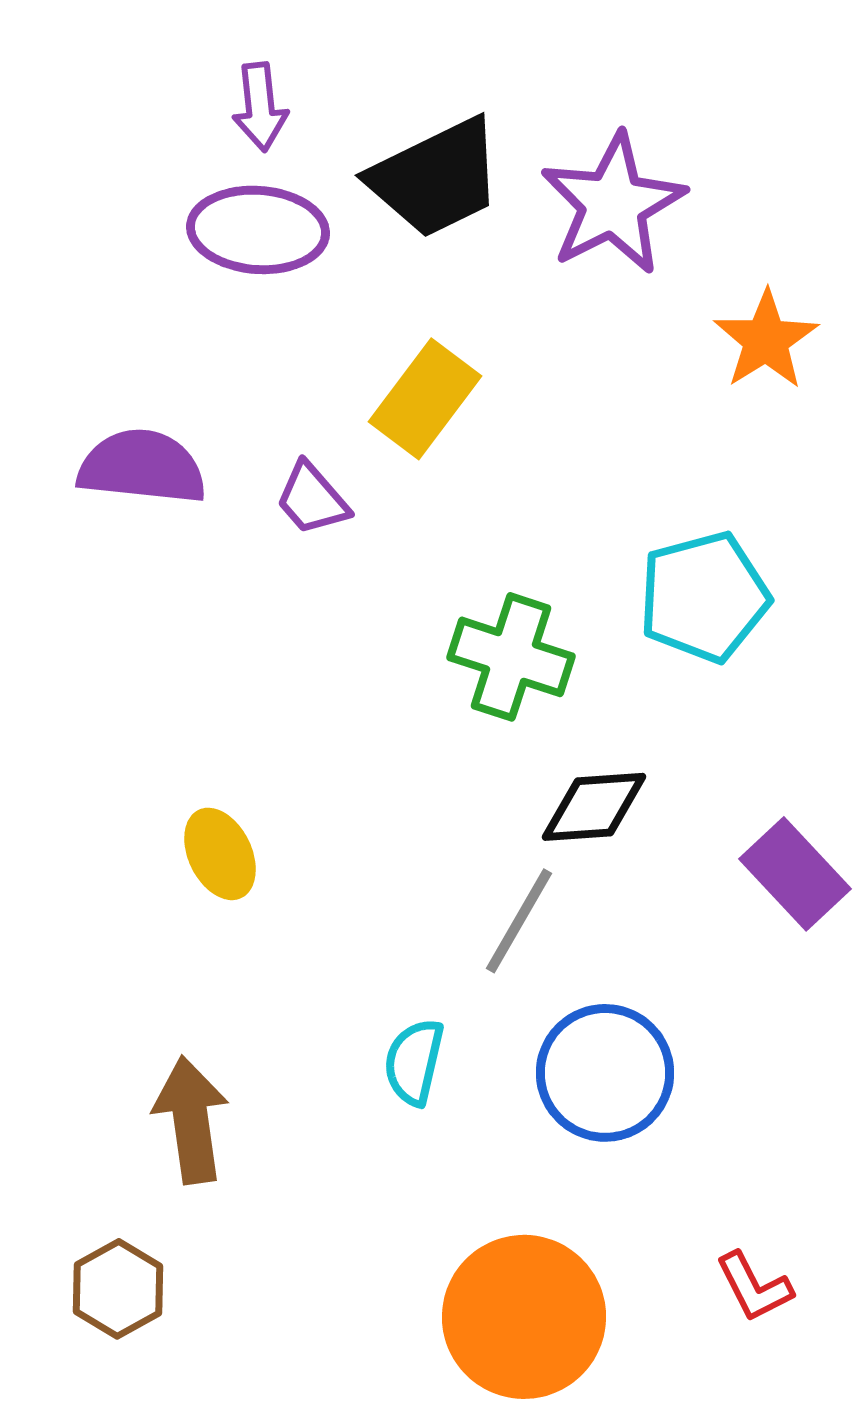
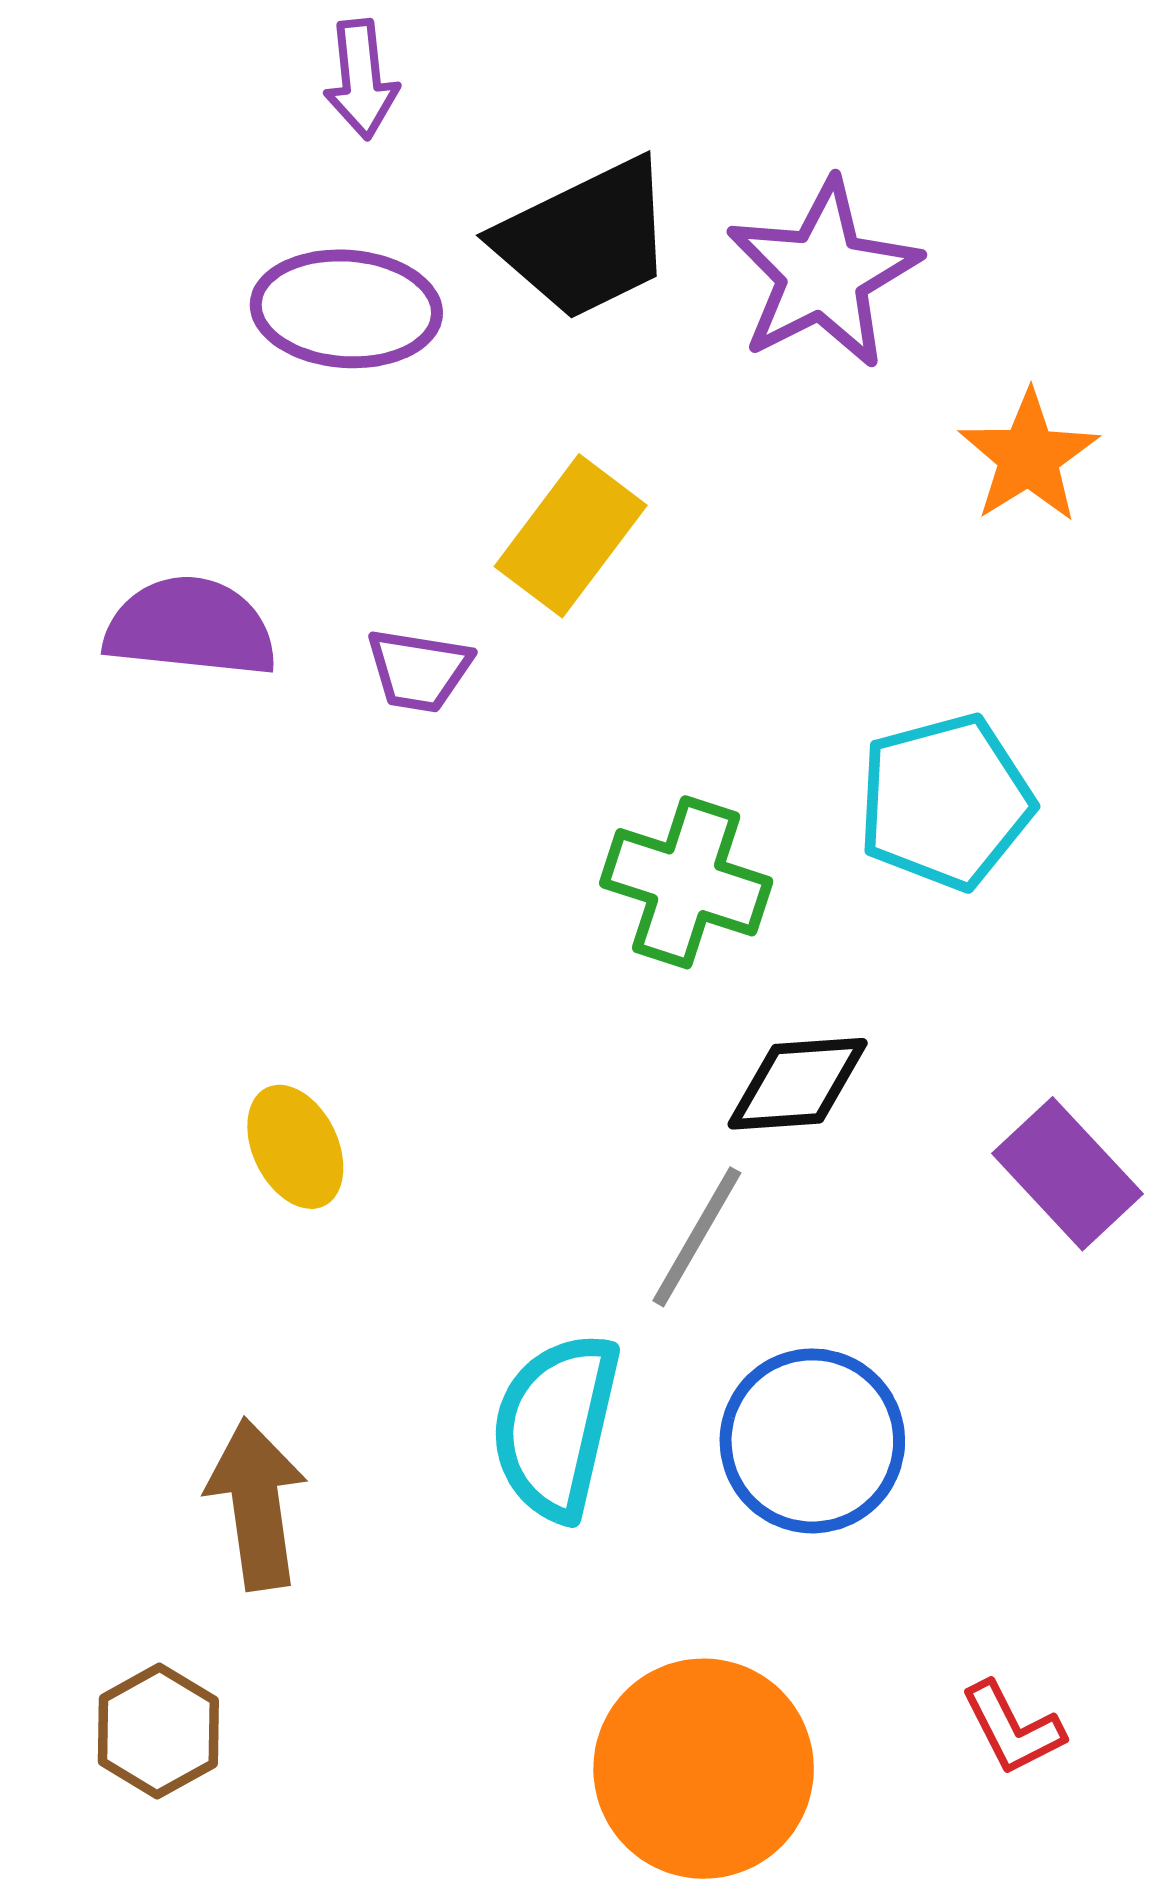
purple arrow: (260, 107) -> (361, 79), moved
purple trapezoid: (312, 499) -> (419, 670), turned -40
cyan semicircle: (414, 1062) -> (556, 1426), size x1.6

